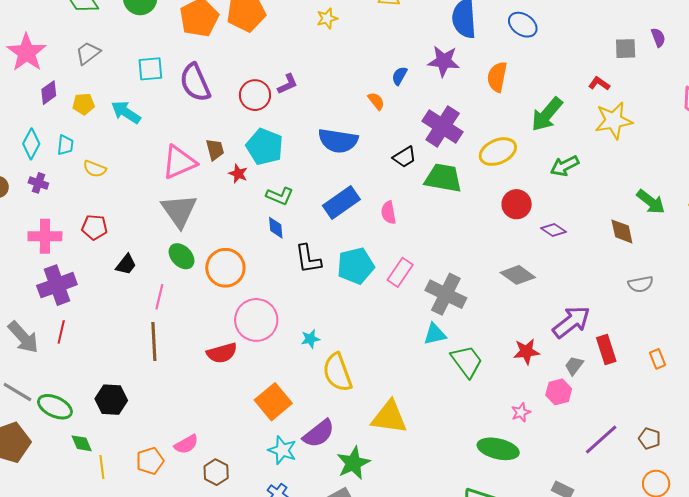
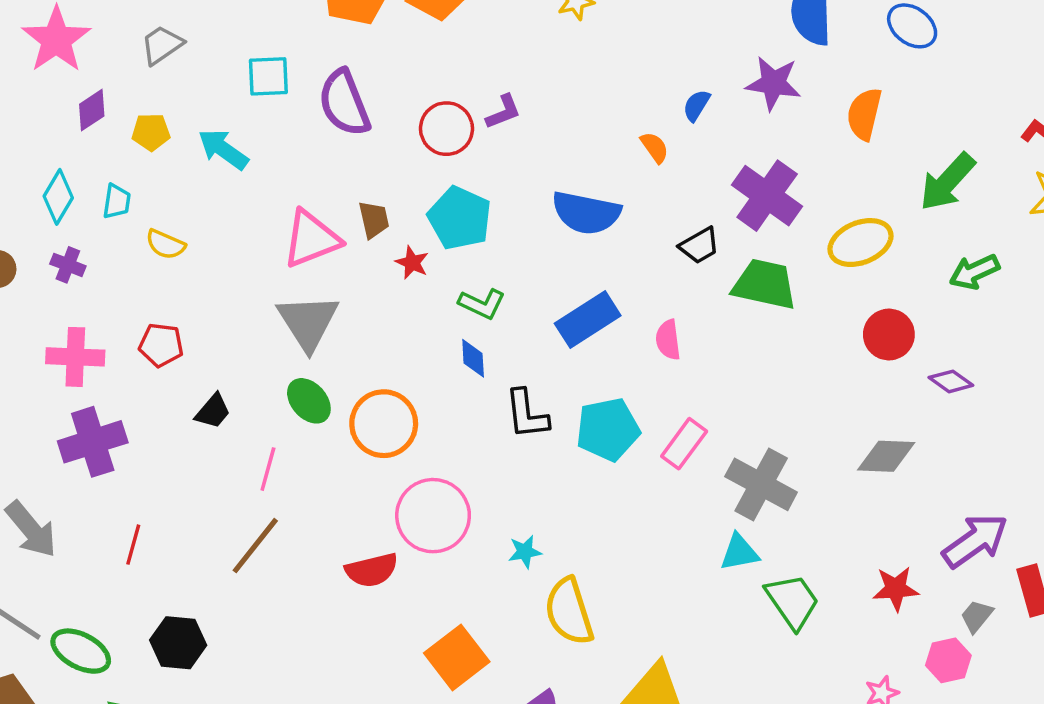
gray diamond: (518, 275) -> (886, 456), turned -36
red line: (61, 332) -> (133, 545), moved
brown line: (154, 341) -> (255, 546), turned 39

